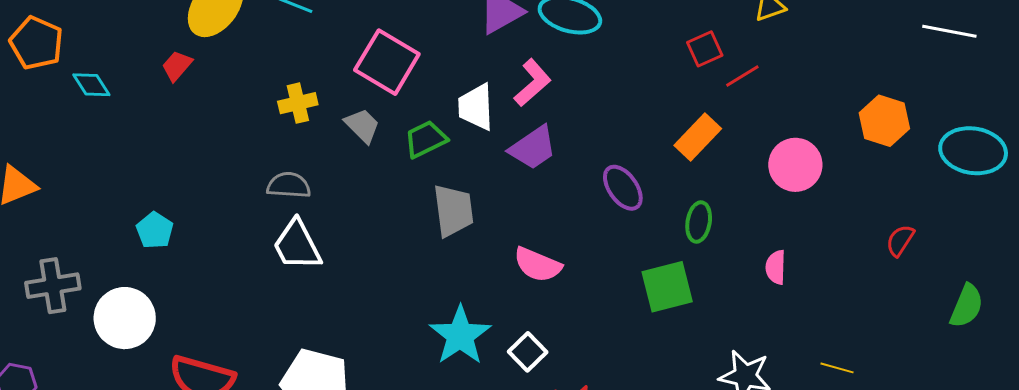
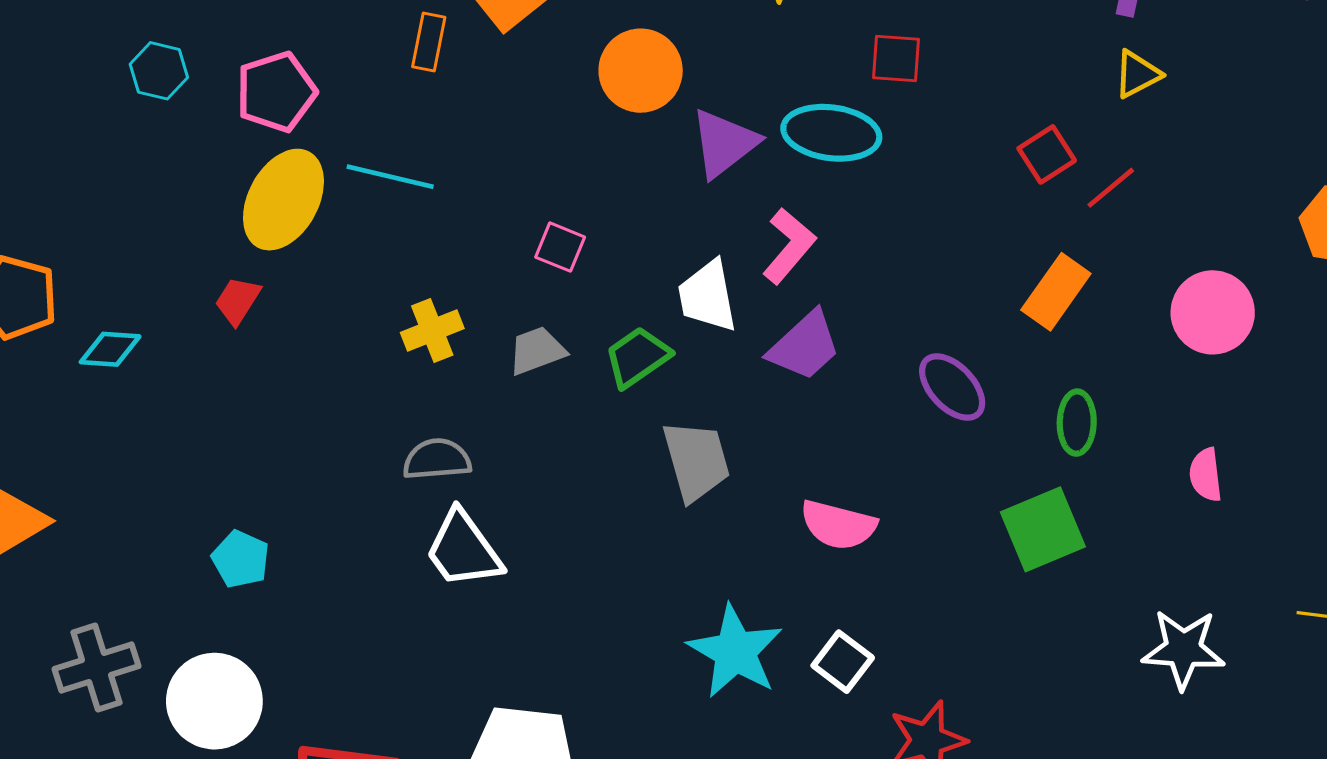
pink square: (387, 62) -> (560, 247), size x0.5
cyan diamond: (91, 85) -> (110, 349), turned -45
gray trapezoid: (362, 126) -> (537, 351), turned -57

